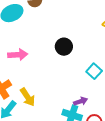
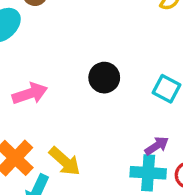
black circle: (64, 47) -> (104, 78), moved

